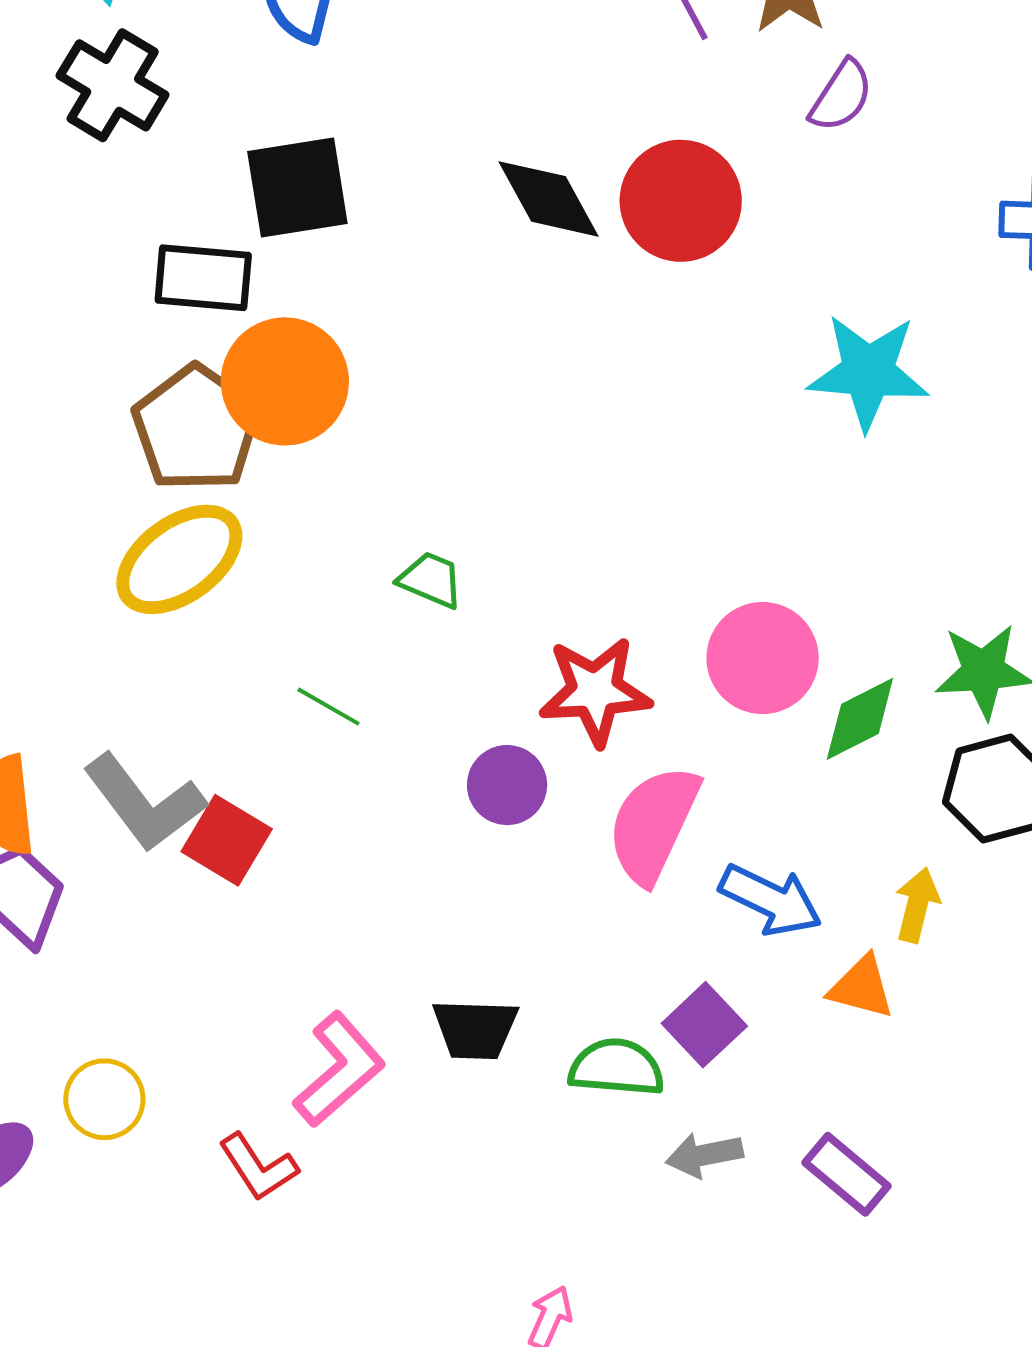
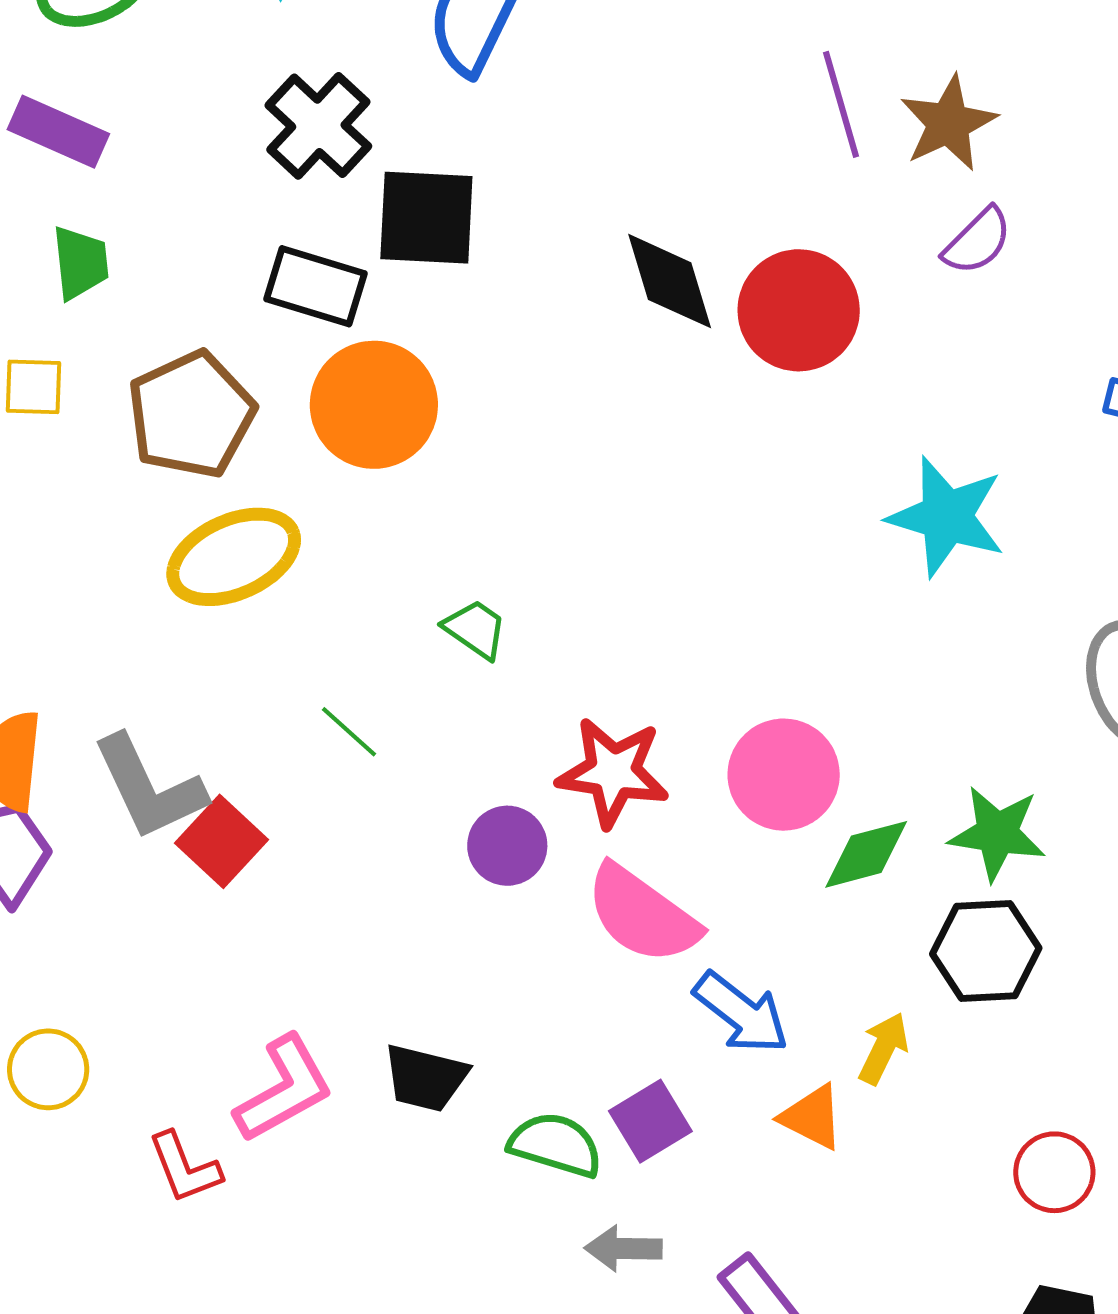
black cross: (113, 85) -> (318, 126), moved
brown pentagon: (196, 428) -> (191, 415), moved
pink semicircle: (653, 824) -> (642, 914), turned -91

